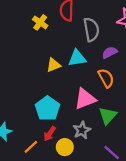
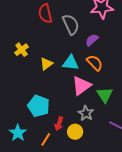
yellow cross: (40, 22) -> (22, 50), moved, turned 32
cyan triangle: (77, 58) -> (71, 63), moved, turned 30
cyan pentagon: (47, 108) -> (39, 106), moved

